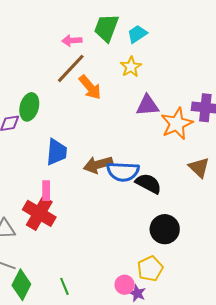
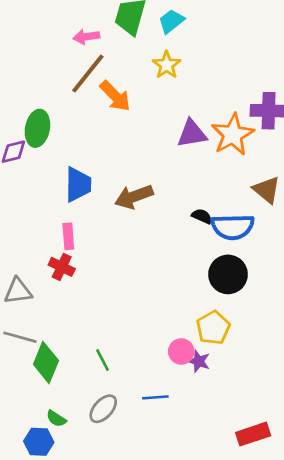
purple triangle: (147, 105) -> (192, 134), moved
blue semicircle: (123, 172) -> (233, 227), moved
black semicircle: (148, 184) -> (202, 216), size x0.6
red cross: (39, 213) -> (62, 267), size x0.6

